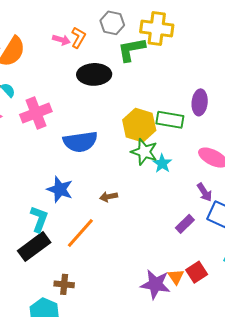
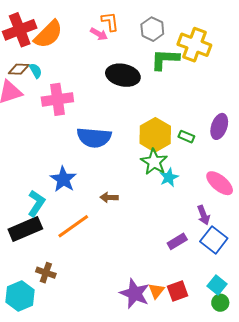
orange L-shape: (78, 38) -> (110, 22), moved, turned -50
green rectangle: (170, 120) -> (186, 137), size x0.6

